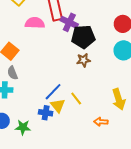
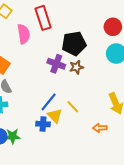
purple cross: (69, 22) -> (56, 64), moved
pink semicircle: (35, 23) -> (24, 34), turned 84
green star: (23, 127) -> (13, 136), moved

